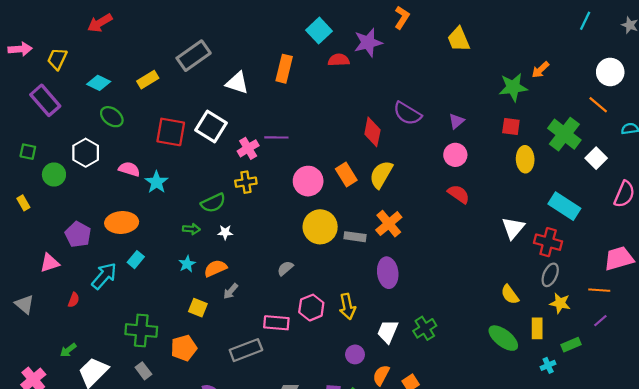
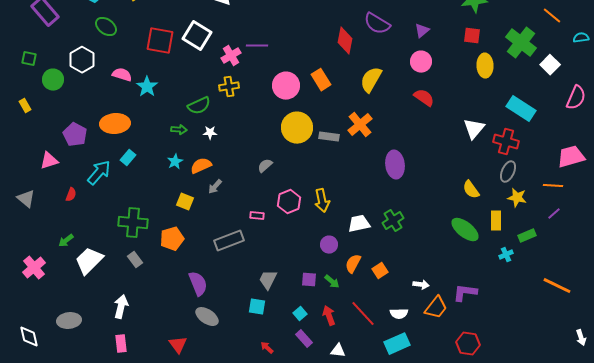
yellow semicircle: (381, 174) -> (371, 80), moved
purple ellipse: (388, 273) -> (395, 165), moved
pink rectangle: (276, 323) -> (257, 216), size x0.6
white trapezoid: (388, 332) -> (359, 224), turned 55

